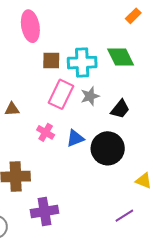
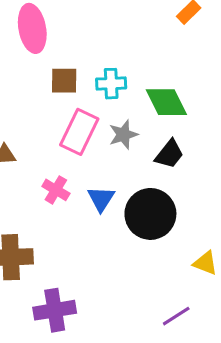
green diamond: (121, 57) -> (166, 102), moved
cyan cross: (82, 63) -> (111, 84), size x0.7
blue triangle: (75, 138) -> (101, 199), turned -36

